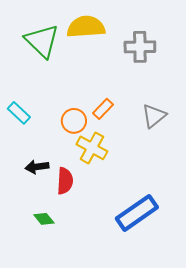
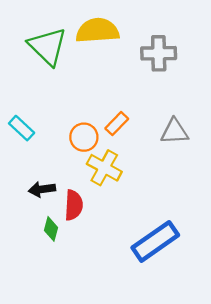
gray triangle: (154, 116) -> (175, 131), turned 36
green diamond: (44, 219) -> (51, 229), moved, turned 55

